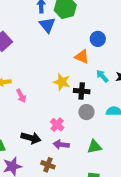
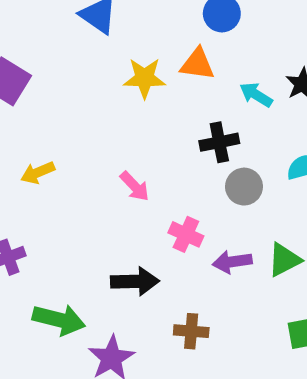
yellow star: (62, 82) -> (145, 78), moved
pink arrow: (21, 96) -> (135, 186), moved
purple arrow: (61, 145) -> (232, 262), moved

